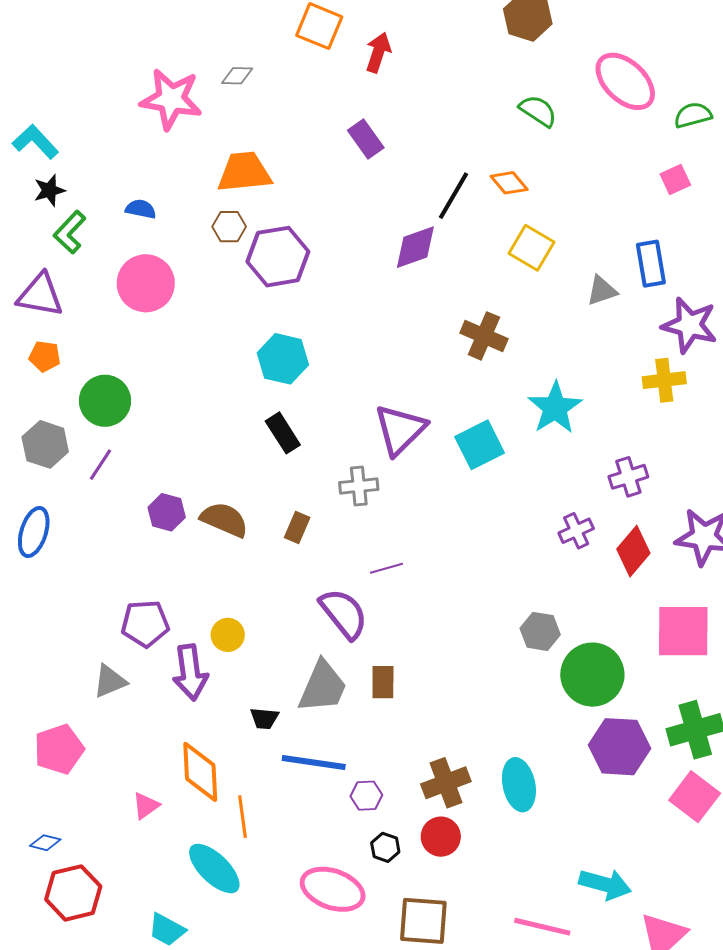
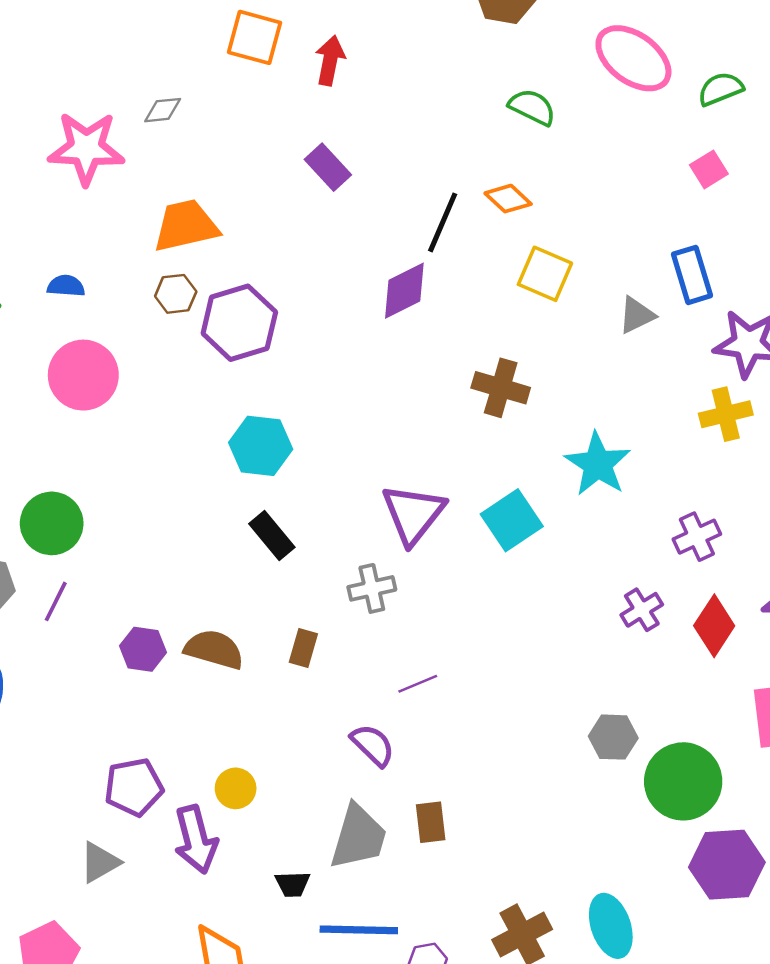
purple semicircle: (344, 614) -> (373, 745), size x0.7

